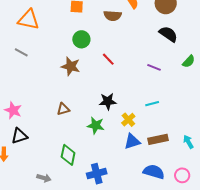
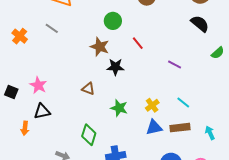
purple line: (154, 67) -> (175, 64), moved
black star: (108, 101) -> (115, 67), moved
cyan line: (152, 104) -> (183, 103), moved, turned 48
brown triangle: (63, 109) -> (88, 89), turned 32

